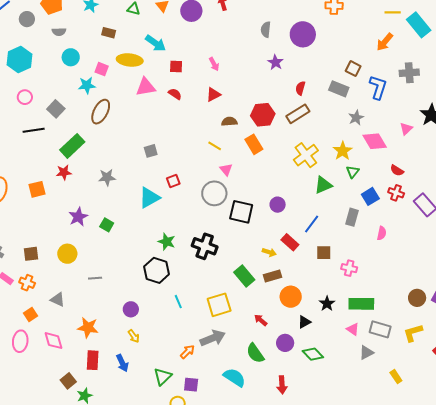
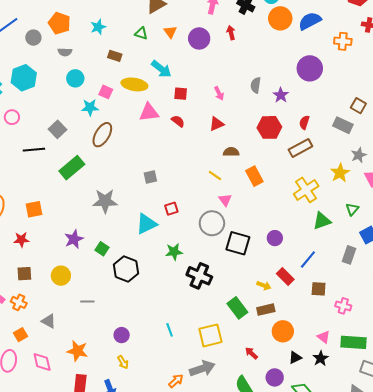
gray semicircle: (266, 30) -> (256, 85), moved
pink circle: (25, 97) -> (12, 117), moved
red hexagon: (263, 115) -> (269, 127), moved
yellow star: (343, 151) -> (340, 173), moved
red star: (64, 172) -> (21, 240), moved
gray star: (107, 177) -> (105, 201), size x1.4
green star: (167, 242) -> (174, 252), moved, turned -30
black hexagon: (157, 270) -> (126, 269), moved
black star: (327, 304) -> (321, 358), moved
pink triangle: (353, 329) -> (324, 337), moved

